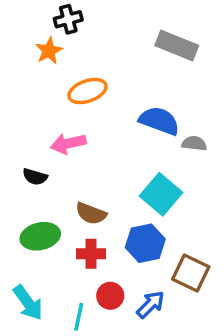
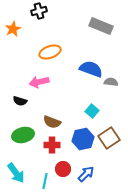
orange star: (49, 51) -> (13, 29), moved
cyan square: (161, 194) -> (92, 111), size x0.6
brown square: (191, 273) -> (109, 138), moved, turned 30

